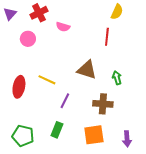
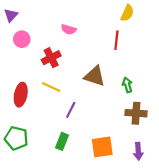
red cross: (39, 13) -> (51, 58), moved
pink circle: (28, 39) -> (22, 39), moved
brown cross: (103, 104) -> (136, 113), moved
green pentagon: (23, 136) -> (16, 138), moved

